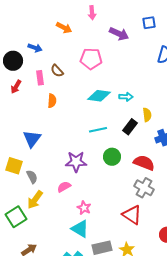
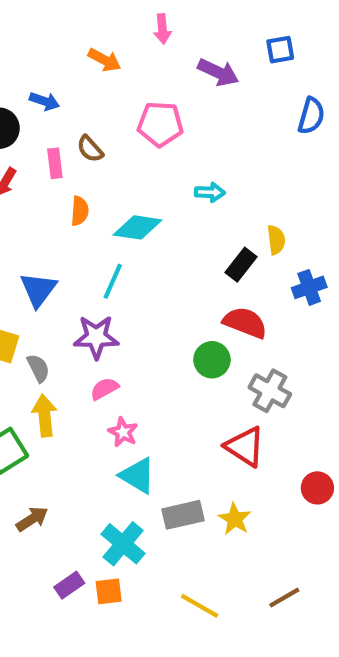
cyan diamond: (99, 96) -> (138, 227), moved
cyan arrow: (126, 97) -> (210, 192), moved
cyan line: (98, 130) -> (113, 281), moved, turned -54
green circle: (112, 157) -> (212, 360), moved
purple star: (76, 162) -> (96, 337), moved
red semicircle: (144, 163) -> (245, 323), moved
yellow arrow: (35, 200) -> (44, 416), turned 138
pink star: (84, 208) -> (123, 432), moved

